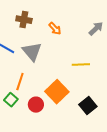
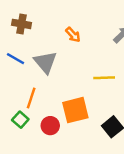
brown cross: (24, 20) -> (22, 24), moved
orange square: (57, 92) -> (75, 110), turned 30

